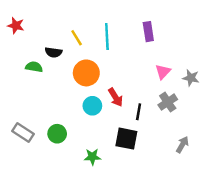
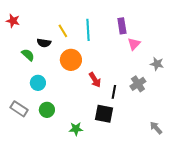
green semicircle: (34, 67) -> (28, 55), turned 32
pink triangle: (163, 72) -> (134, 44), moved
cyan circle: (92, 106) -> (38, 83), moved
gray arrow: (182, 145) -> (156, 128), moved, turned -72

